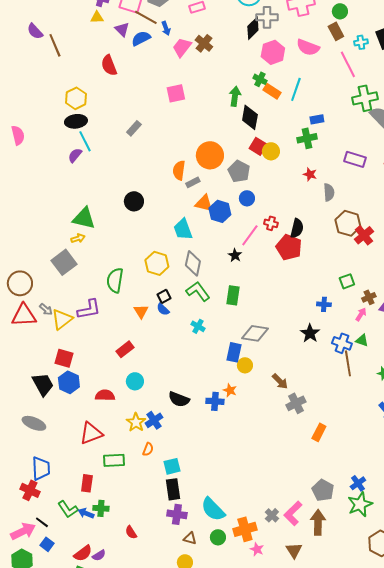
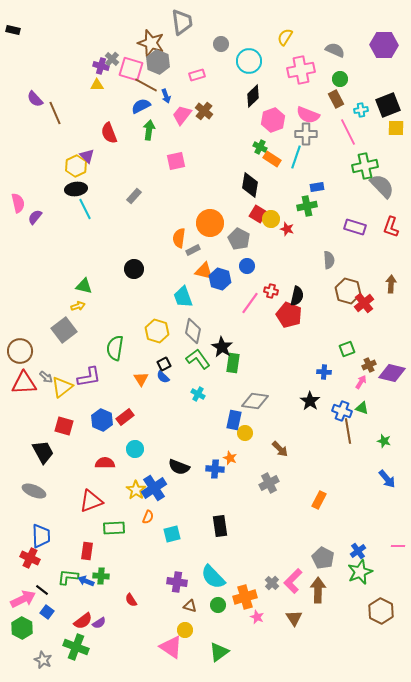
gray cross: (267, 17) -> (306, 134), moved
purple triangle: (122, 29) -> (87, 156), moved
green arrow: (235, 96) -> (149, 130), moved
purple semicircle: (75, 155) -> (35, 217), moved
red star: (310, 174) -> (287, 229), moved
green triangle: (84, 218) -> (84, 286), size x0.7
black star: (235, 255) -> (222, 347), moved, size x1.5
blue hexagon: (69, 382) -> (102, 420), moved
gray cross: (296, 403) -> (269, 483), moved
blue cross: (154, 420) -> (154, 488), size x1.4
black rectangle: (173, 489) -> (220, 526), moved
green L-shape: (68, 509) -> (68, 577), turned 130

